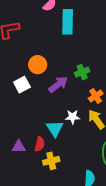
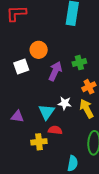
purple arrow: (58, 85) -> (55, 71), turned -36
red semicircle: (40, 144) -> (55, 130), moved, turned -104
purple triangle: (19, 147) -> (17, 116), moved

